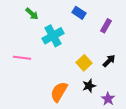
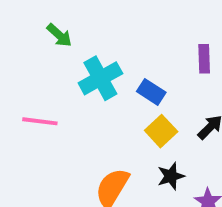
blue rectangle: (79, 13) -> (151, 92), moved
purple rectangle: (106, 26) -> (204, 59), turned -32

